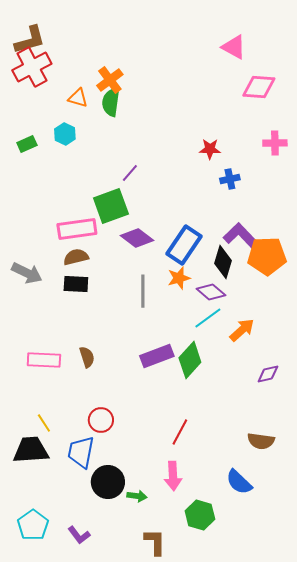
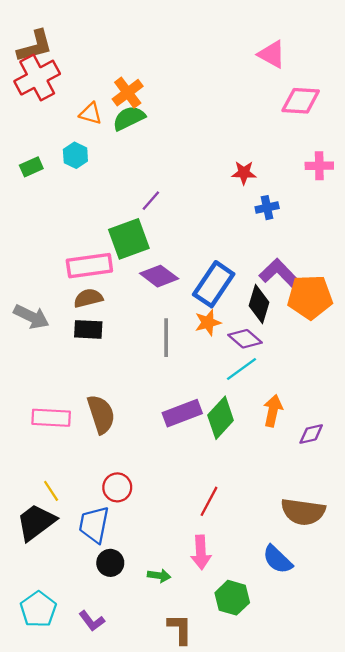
green semicircle: (111, 102) -> (129, 118), turned 56
orange arrow: (242, 330) -> (273, 411), moved, turned -36
brown semicircle: (87, 357) -> (101, 414), size x1.6
brown semicircle: (261, 441) -> (303, 512), size x1.4
black trapezoid: (31, 450) -> (36, 522), turned -33
black circle: (108, 482) -> (110, 563), moved, size x0.7

